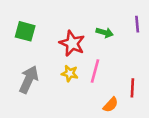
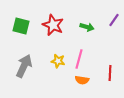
purple line: (137, 24) -> (114, 20), turned 40
red star: (72, 43) -> (53, 25), moved
orange semicircle: (111, 105) -> (82, 80), moved, turned 56

